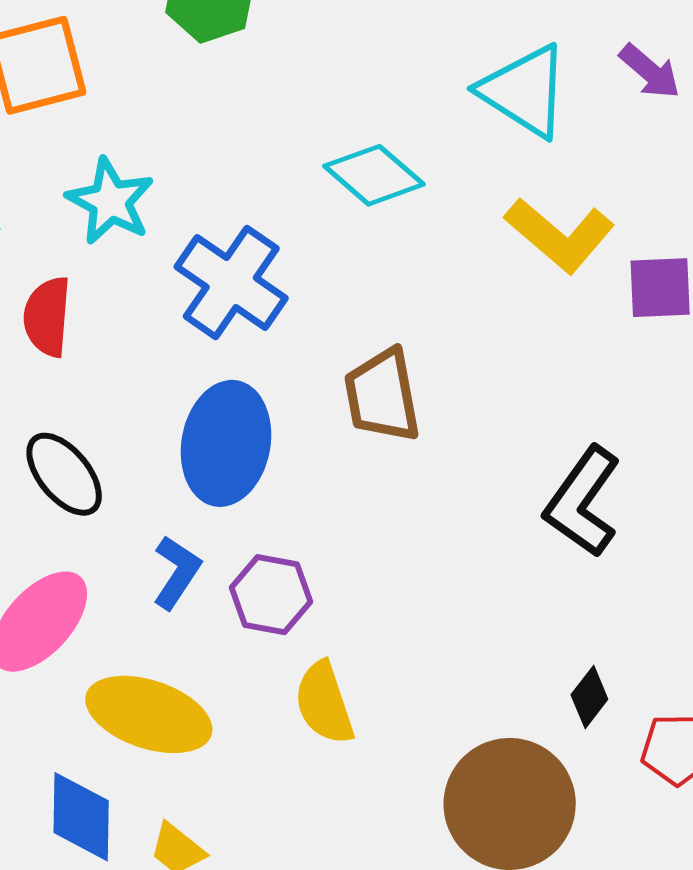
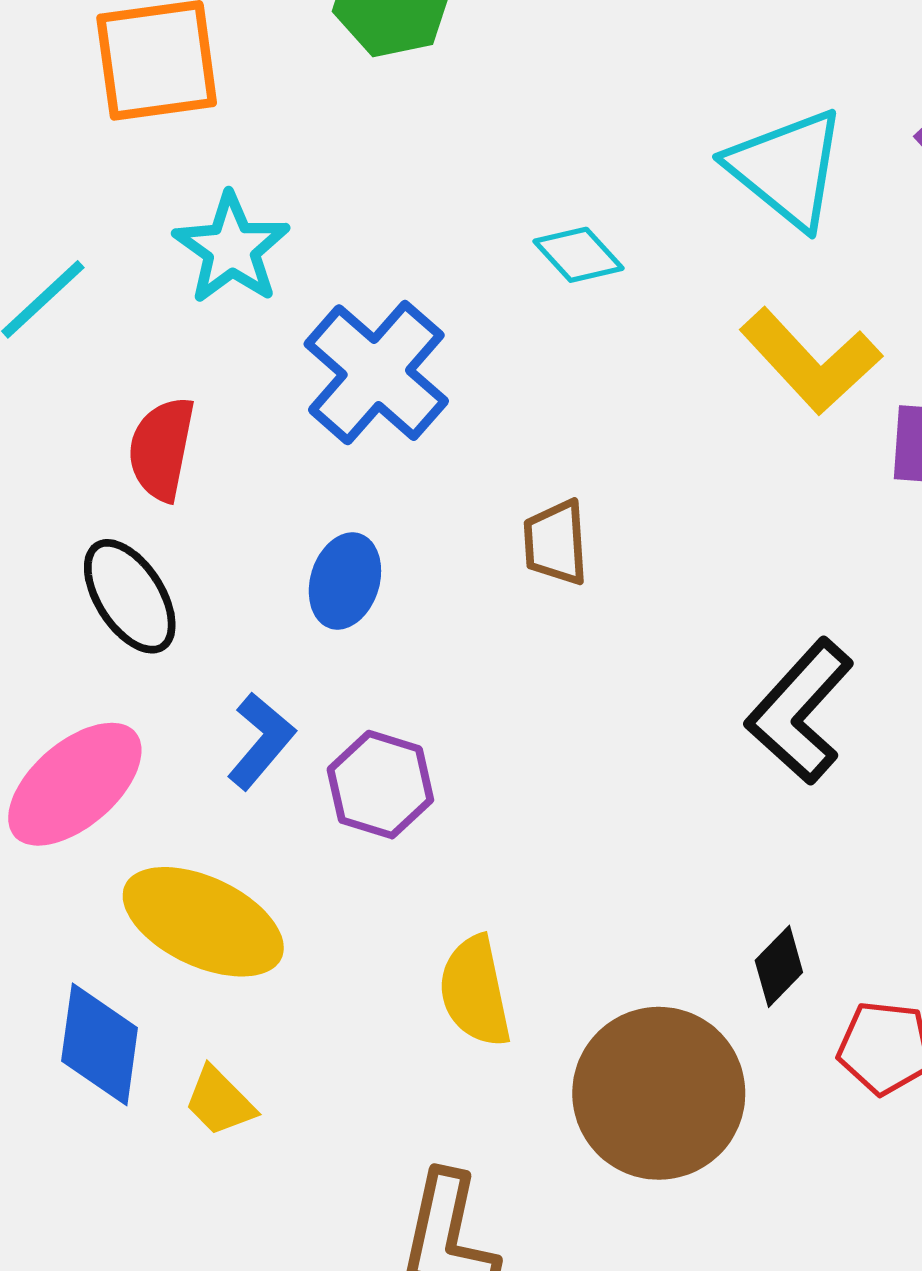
cyan diamond: (374, 175) -> (578, 255), size x0.7
red semicircle: (47, 317) -> (162, 449), moved
brown trapezoid: (382, 395) -> (556, 543), size x0.7
blue ellipse: (226, 443) -> (345, 581), size x0.6
yellow semicircle: (324, 703) -> (475, 991), moved

